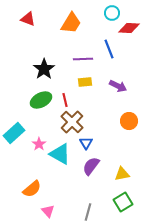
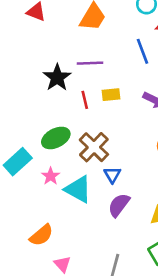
purple line: (83, 59) -> (90, 63), moved
green ellipse: (41, 100) -> (56, 138), moved
red line: (65, 100) -> (85, 100), moved

